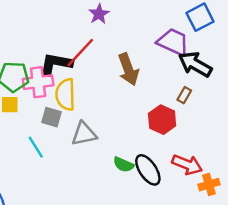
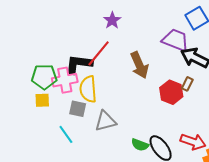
red hexagon: (162, 120) -> (171, 92), moved

